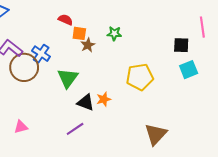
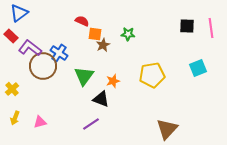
black square: (181, 45) -> (187, 26), moved
orange star: (104, 99) -> (113, 81), moved

